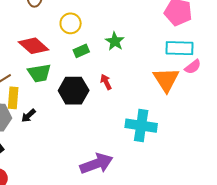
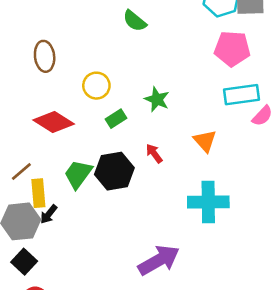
green trapezoid: (39, 73) -> (78, 174), moved, turned 145
orange triangle: (166, 80) -> (205, 141), moved, size x0.7
black arrow: (28, 116) -> (49, 214), moved

